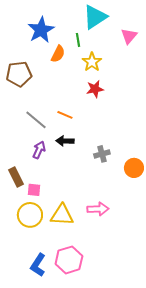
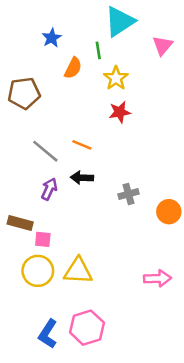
blue star: (41, 30) -> (52, 38), size x0.6
brown rectangle: (16, 177) -> (20, 223), turned -48
pink arrow: (98, 209) -> (157, 278), moved

